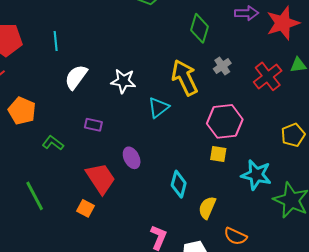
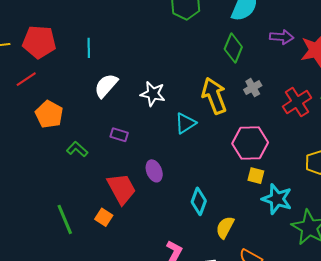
yellow square: (218, 154) -> (256, 176), moved
green line: (35, 196) -> (65, 219), moved

